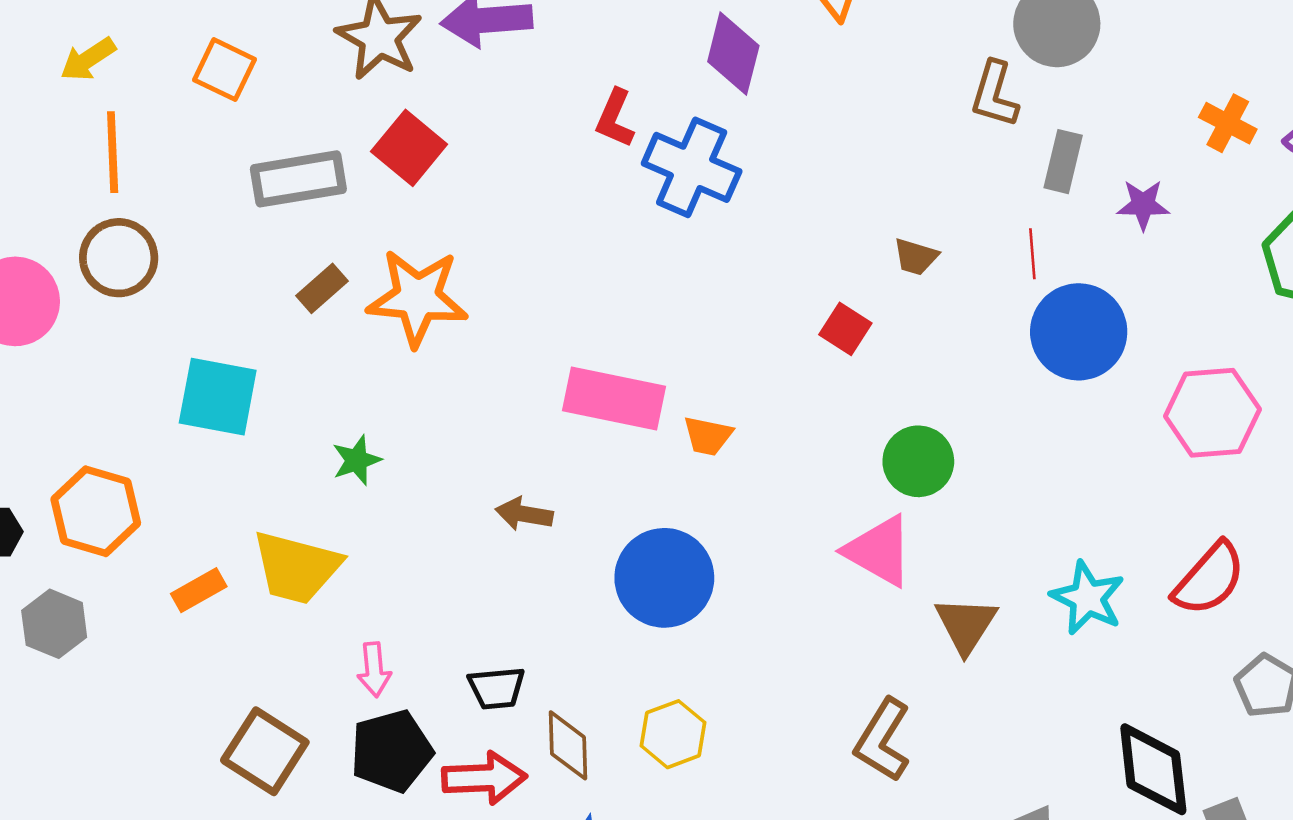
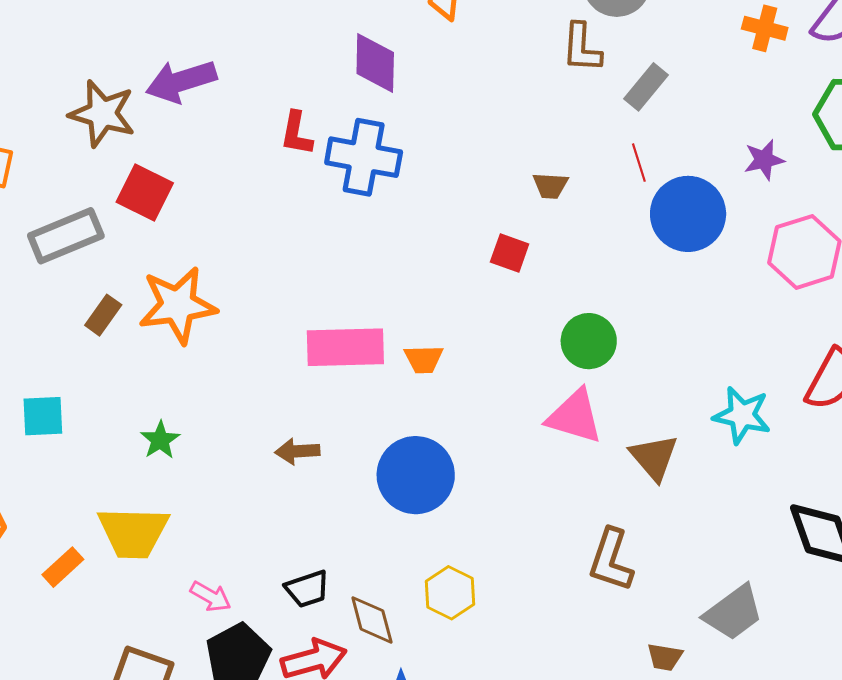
gray rectangle: (1063, 162) -> (646, 87), turned 39
purple star: (1143, 205) -> (764, 160), moved
cyan square: (218, 397) -> (43, 416), size x0.7
pink arrow: (374, 670) -> (211, 597), turned -42

